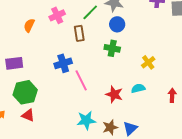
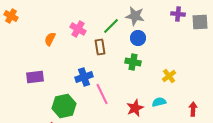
pink cross: (57, 15) -> (78, 29), turned -35
green hexagon: (25, 92) -> (64, 106), moved
red star: (114, 94) -> (135, 108), turned 30

